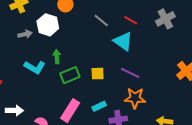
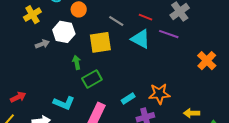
cyan L-shape: (35, 67) -> (64, 103), moved
purple line: (130, 73) -> (169, 34), moved
yellow square: (98, 74) -> (100, 42), moved, size x1.6
cyan rectangle: (99, 106) -> (128, 99), moved

